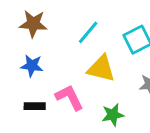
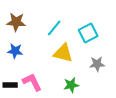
pink L-shape: (69, 97) -> (32, 82), moved
black rectangle: (35, 106) -> (10, 85), moved

